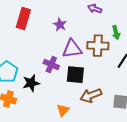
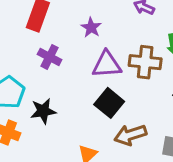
purple cross: (51, 64) -> (50, 57), moved
black square: (75, 75) -> (109, 103), turned 30

